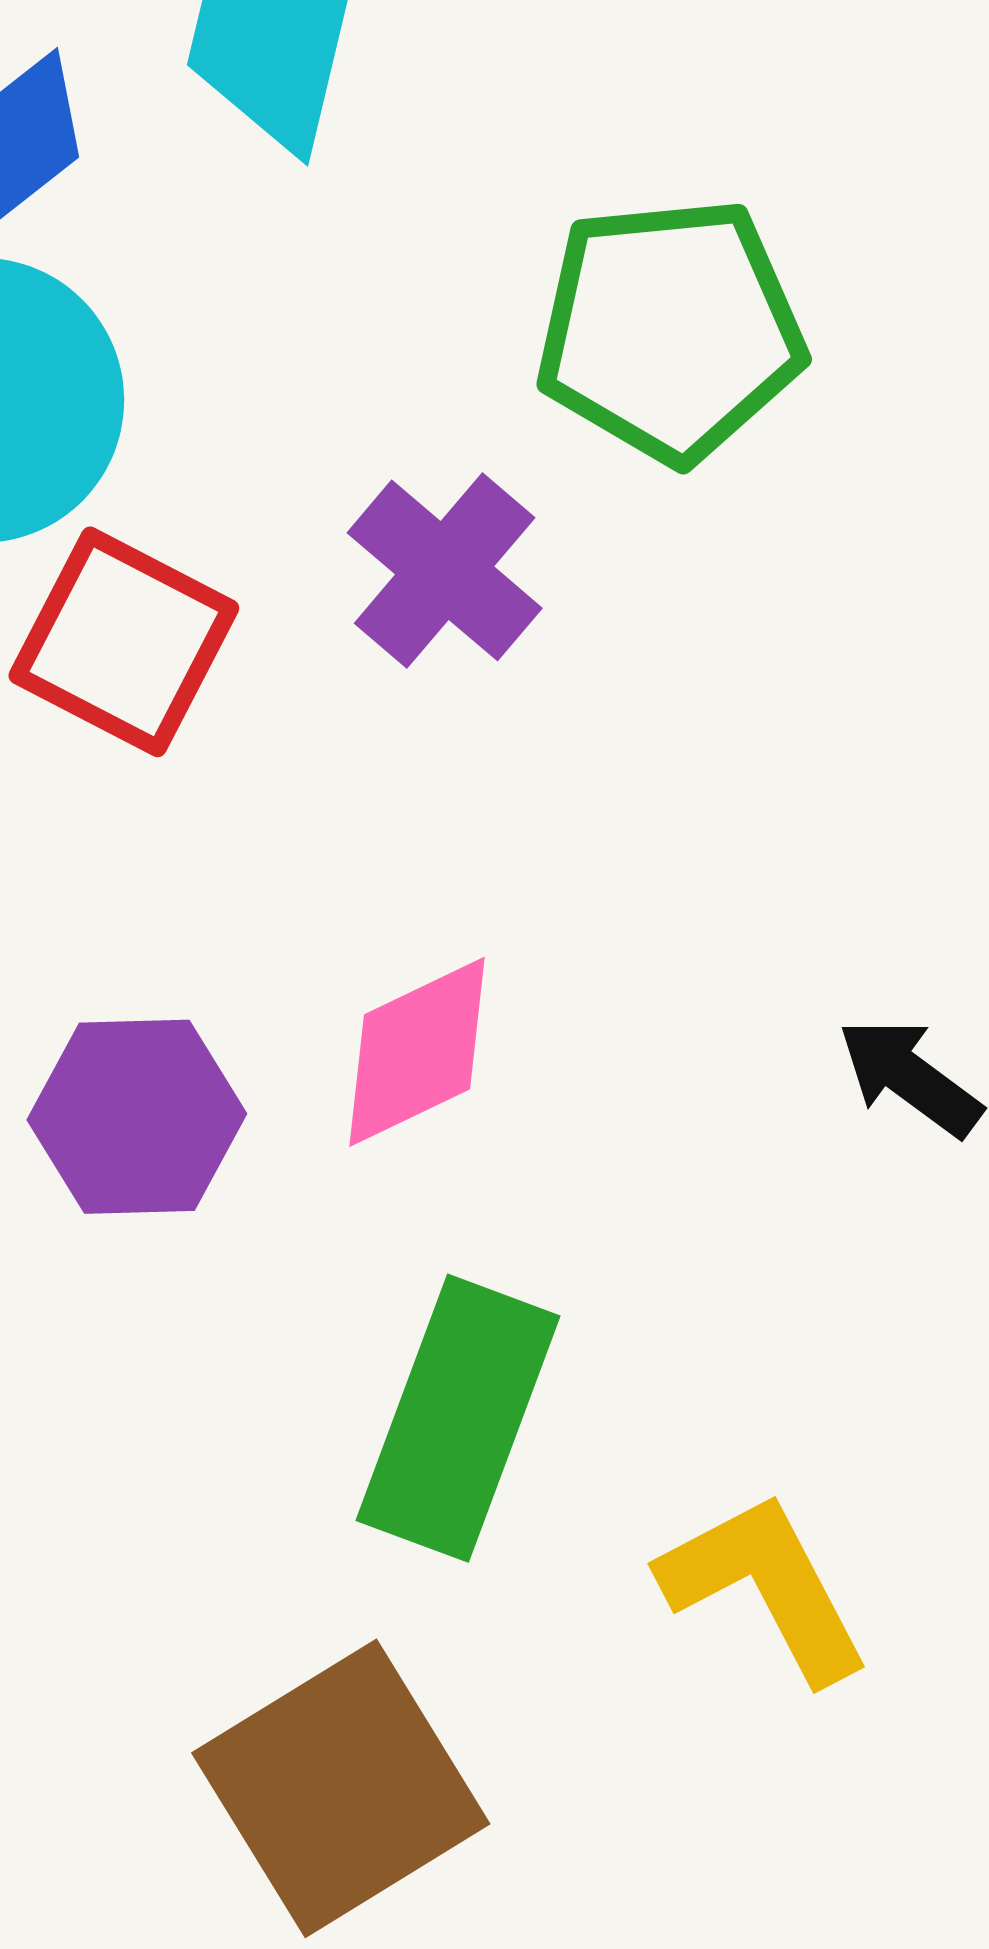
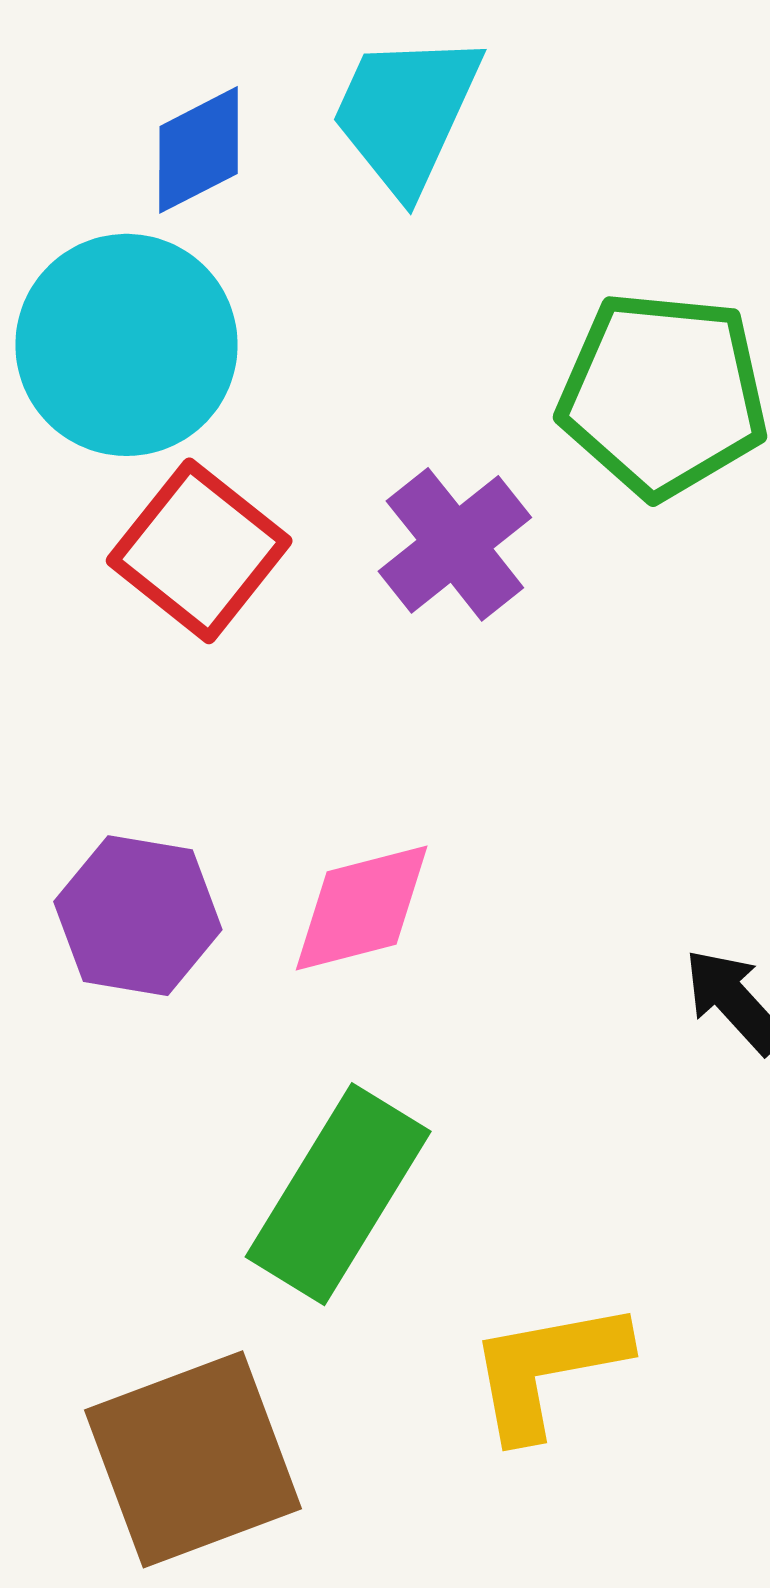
yellow L-shape: (765, 1587) -> (547, 1369), turned -84

